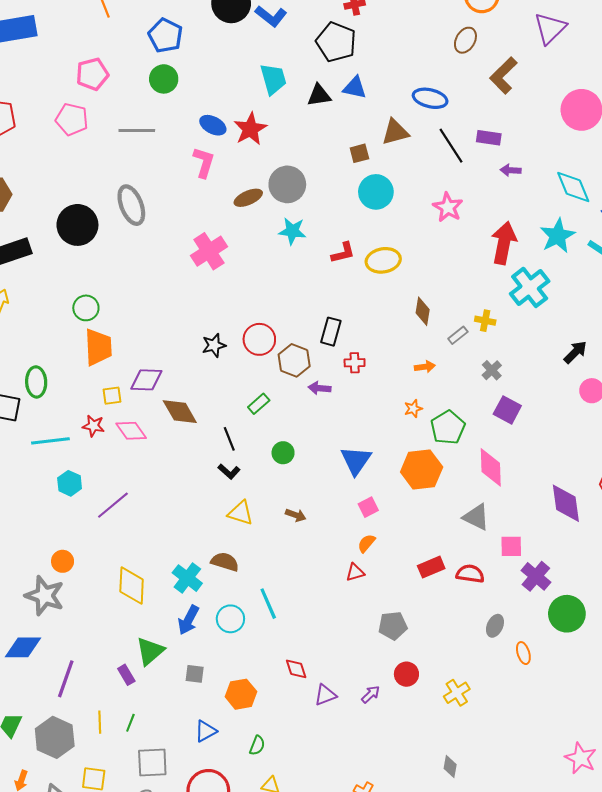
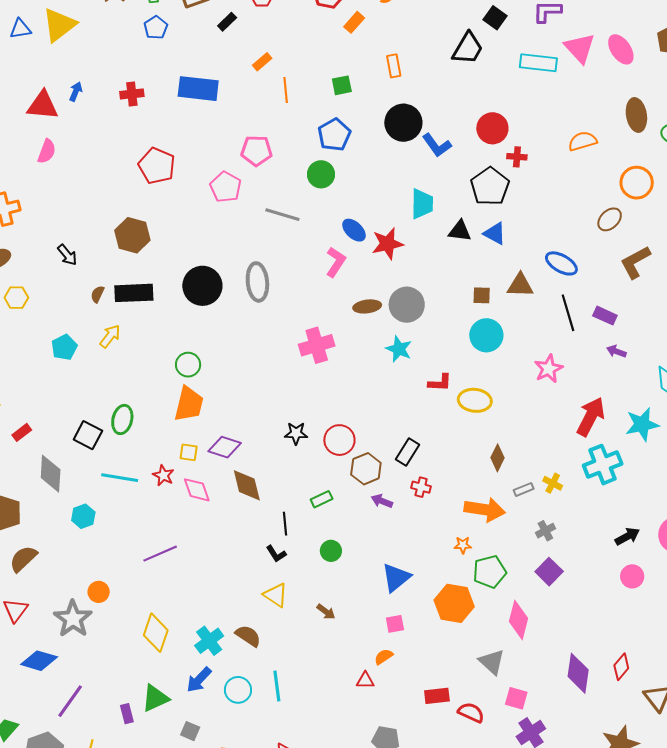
orange arrow: (425, 367) -> (485, 510), size x2.0
cyan hexagon: (70, 483) -> (83, 516), moved

